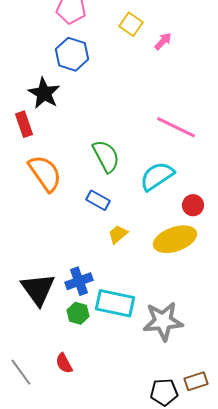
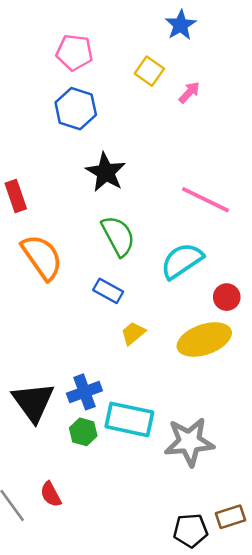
black star: (44, 93) -> (106, 172), moved
red semicircle: (64, 363) -> (51, 494), moved

